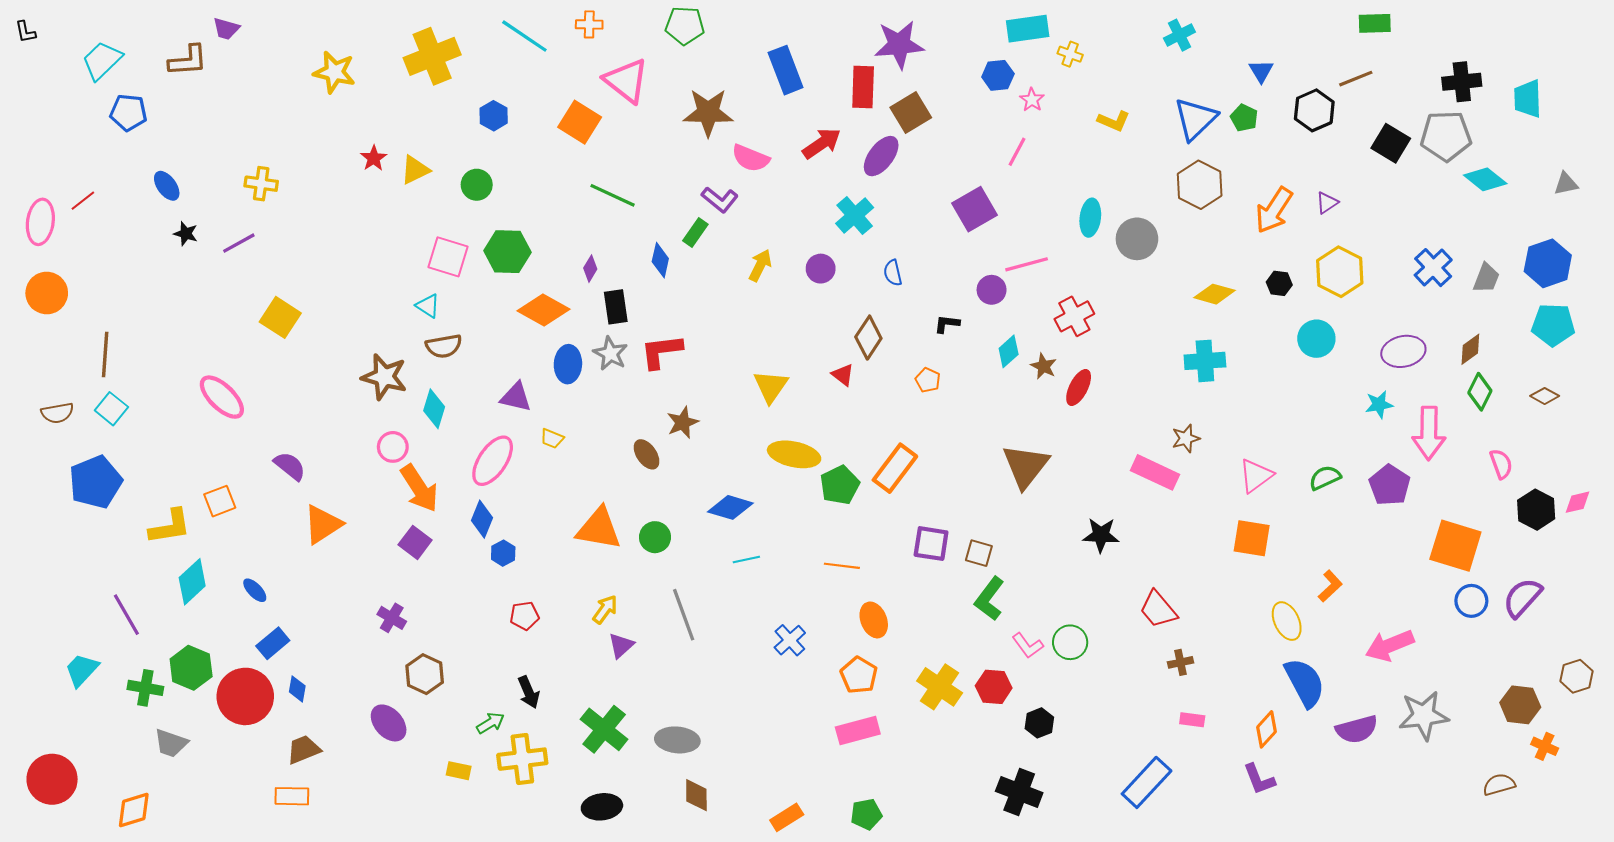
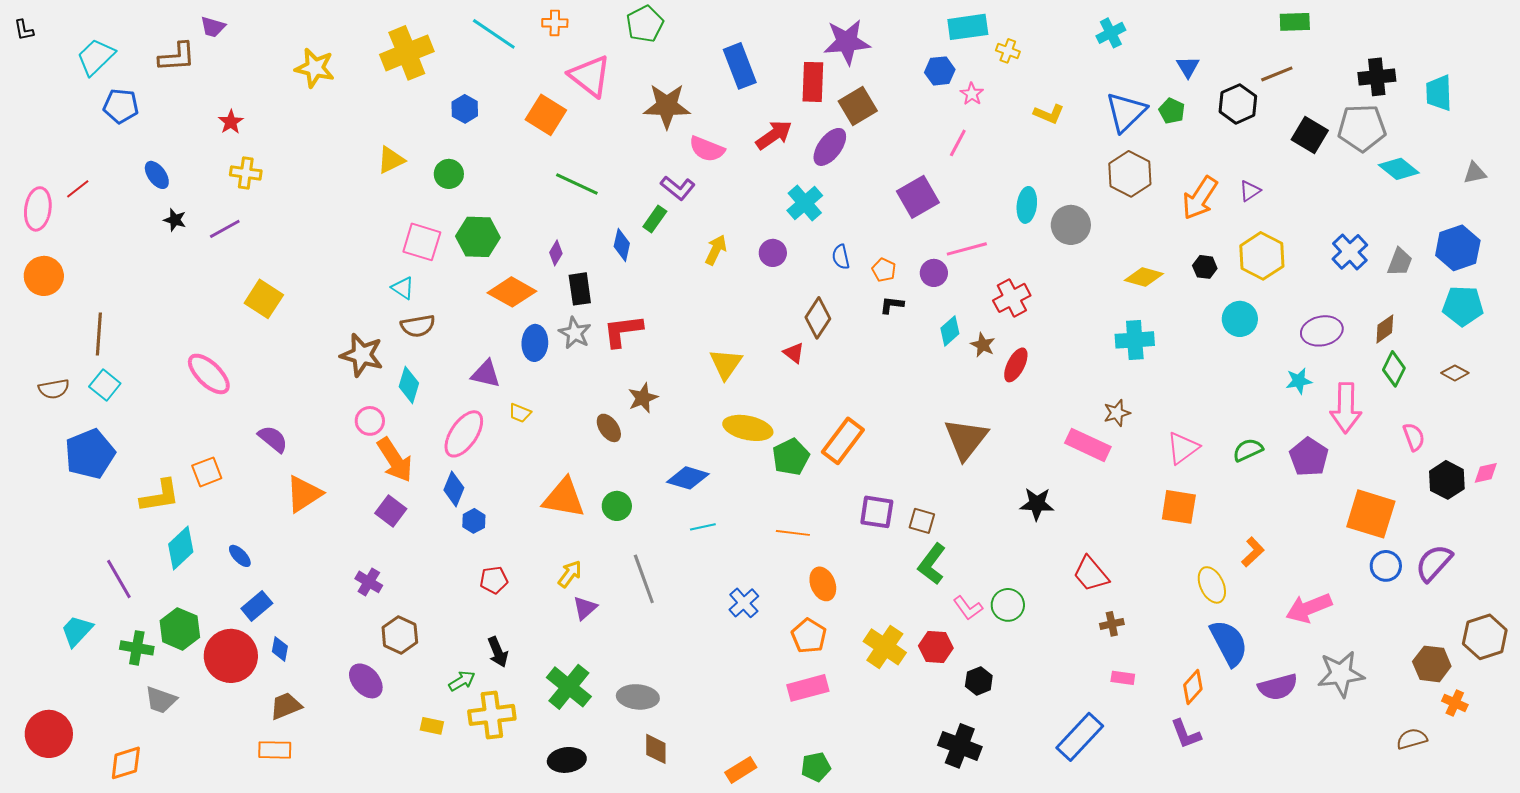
green pentagon: (685, 25) -> (645, 24), turned -30
red star: (374, 158) -> (231, 122), moved
orange pentagon: (928, 380) -> (884, 270), moved
brown hexagon: (1576, 676) -> (1485, 637), size x1.4

